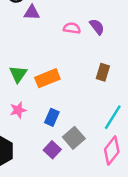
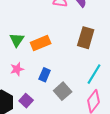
brown rectangle: (103, 72) -> (86, 38), size x1.5
purple square: (52, 150) -> (26, 101), moved

